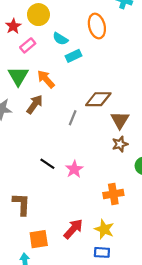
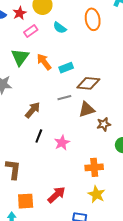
cyan rectangle: (73, 56) -> (66, 68), moved
brown arrow: (35, 104) -> (33, 110), moved
gray line: (73, 118) -> (64, 98), turned 48
brown triangle: (120, 120) -> (87, 109), moved, turned 36
black line: (47, 164) -> (39, 136), turned 72
yellow star: (104, 229) -> (96, 194), moved

